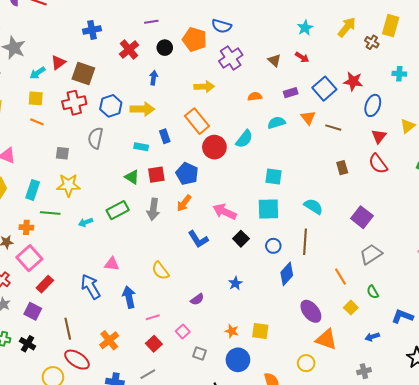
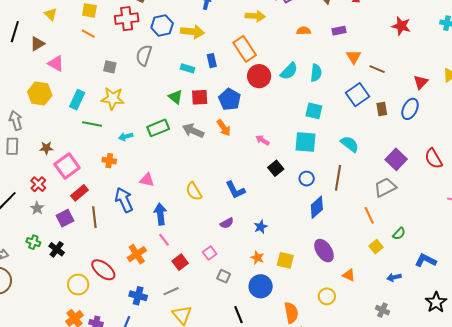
blue square: (324, 89) -> (357, 95), moved
blue ellipse: (373, 105) -> (410, 109), moved
cyan semicircle: (276, 123) -> (316, 73), moved, turned 108
red semicircle: (378, 164) -> (433, 159), moved
orange arrow: (184, 203) -> (224, 128), turned -78
gray arrow: (153, 209) -> (193, 131), turned 100
pink arrow: (225, 212) -> (262, 140), size x0.6
orange cross: (26, 227) -> (109, 161), moved
blue L-shape: (198, 239) -> (235, 190), moved
gray trapezoid: (371, 254) -> (385, 187), moved
blue star: (235, 283) -> (261, 227), moved
green semicircle: (373, 292) -> (399, 234), turned -112
purple square: (33, 311) -> (65, 218), turned 30
purple ellipse: (311, 311) -> (324, 251), moved
pink line: (153, 317) -> (164, 240), moved, turned 64
brown line: (68, 329) -> (94, 217), moved
orange triangle: (326, 339) -> (349, 275), size x0.6
gray cross: (364, 371) -> (382, 310), turned 32

